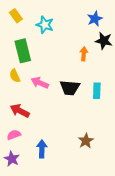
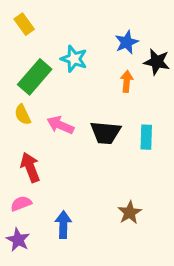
blue star: (95, 19) -> (127, 42), moved
cyan star: (45, 25) -> (74, 59), moved
green rectangle: (23, 51) -> (35, 77), turned 55
red arrow: (20, 111) -> (30, 167), turned 42

